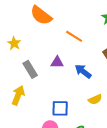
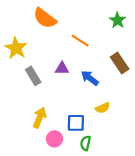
yellow star: (14, 43) -> (16, 48), size x1.5
yellow arrow: (18, 95) -> (40, 118), moved
blue square: (60, 108) -> (76, 123), moved

